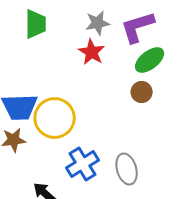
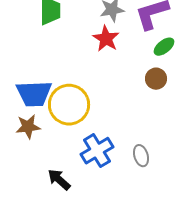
green ellipse: (150, 60) -> (164, 47), size x0.7
gray ellipse: (127, 169) -> (141, 156), size x0.7

